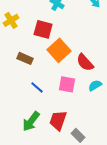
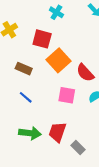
blue line: (37, 87) -> (26, 97), moved
green arrow: (31, 121) -> (30, 133), turned -120

